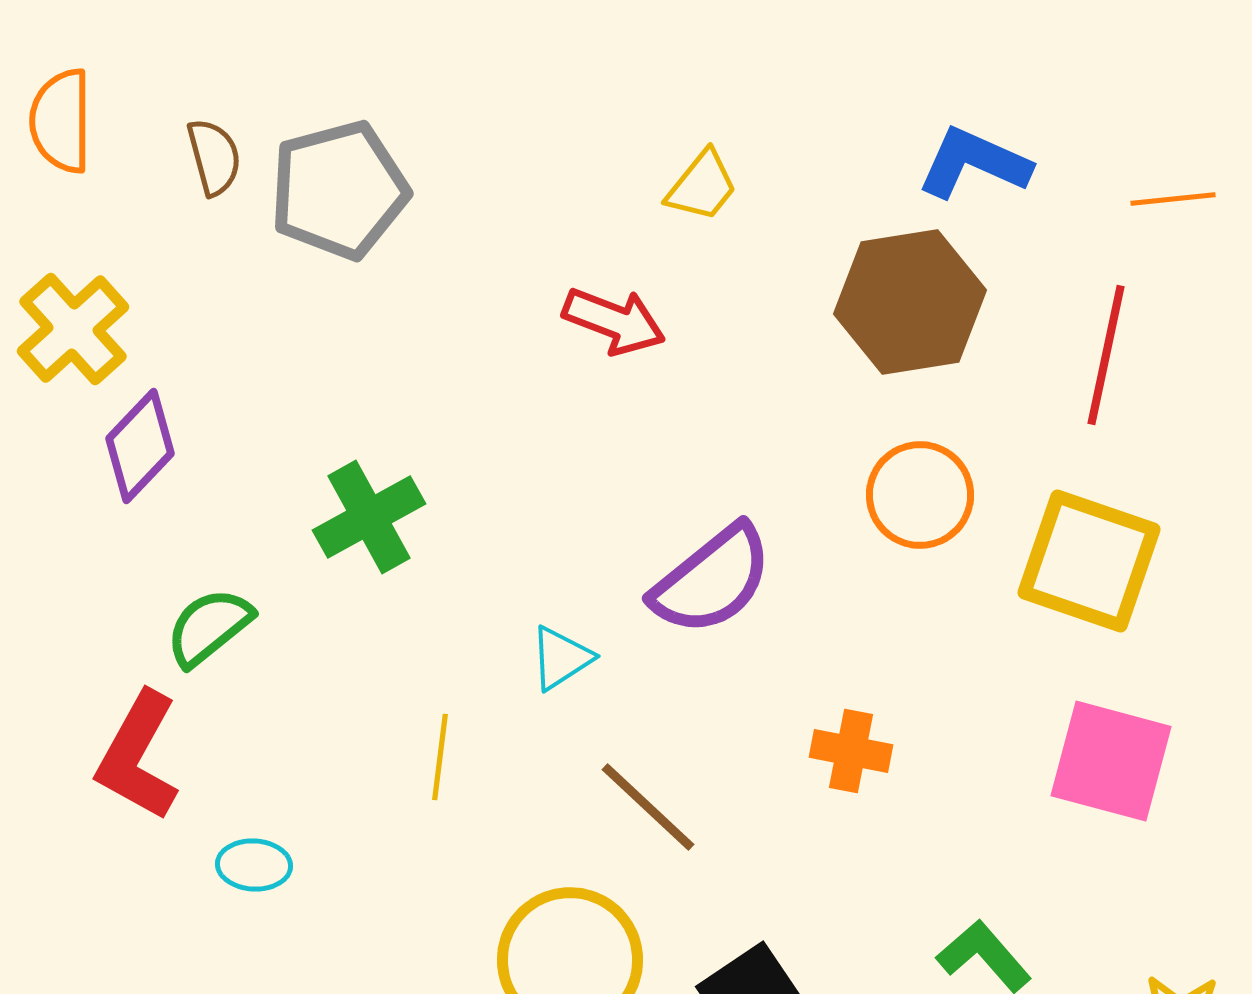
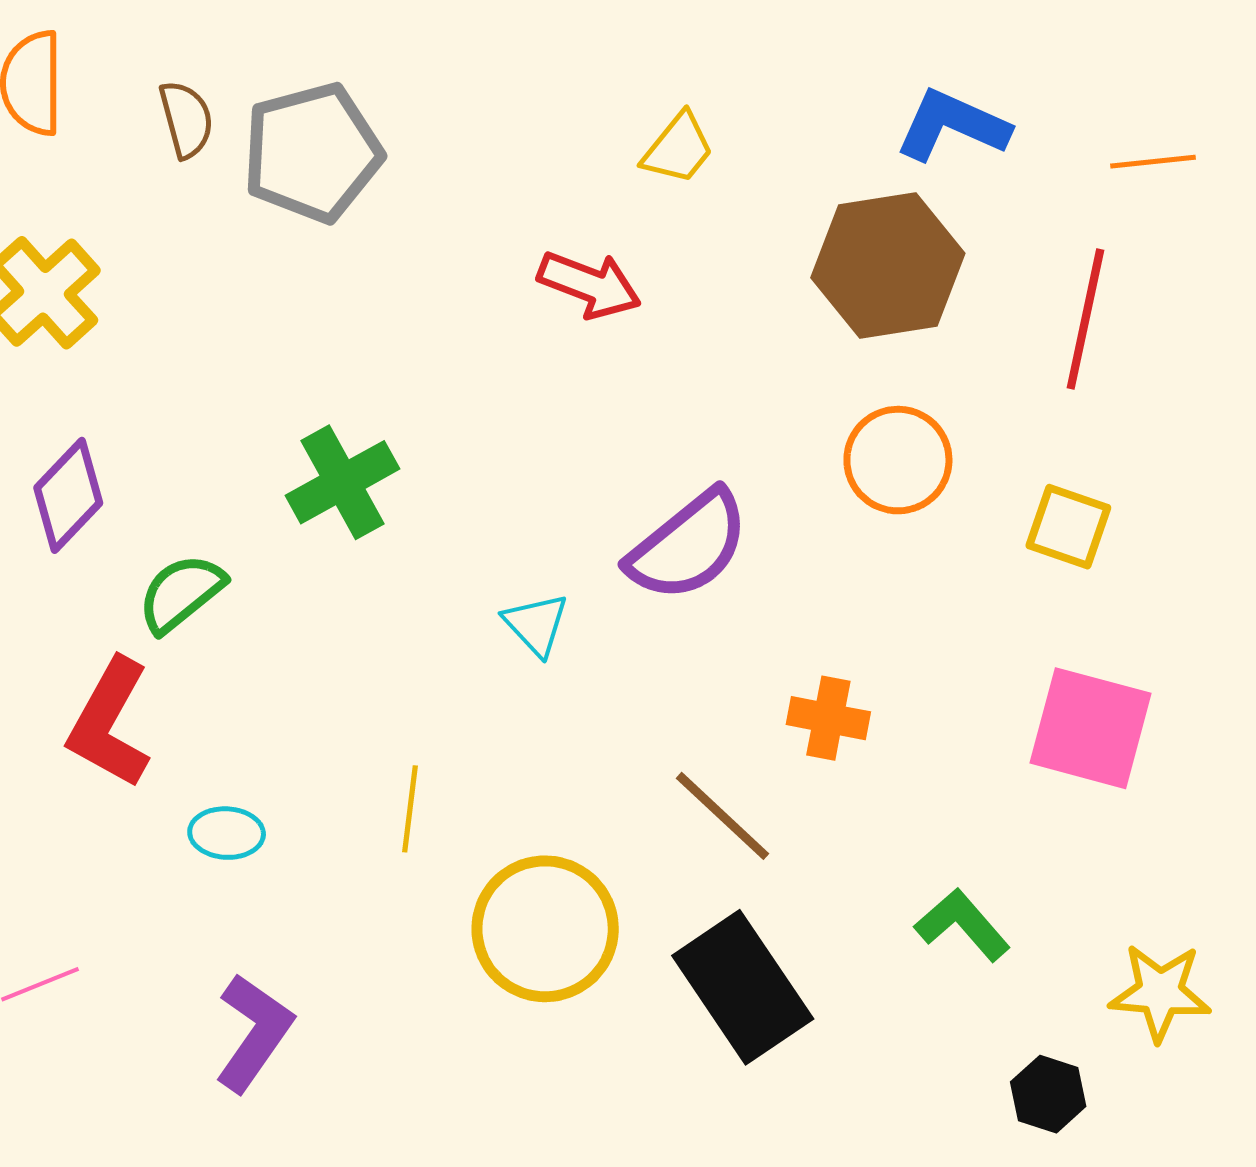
purple diamond: (140, 446) -> (68, 495), moved
yellow square: (1089, 561) -> (1068, 527), size x0.6
cyan triangle: (561, 658) -> (536, 624), turned -40
yellow line: (440, 757) -> (410, 809), moved
brown line: (648, 807) -> (723, 816), moved

